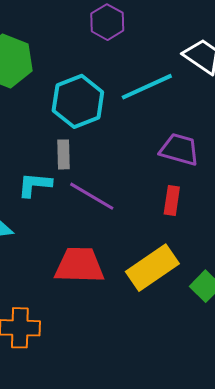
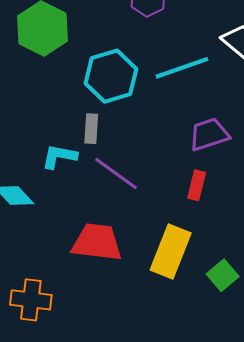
purple trapezoid: (179, 149) -> (209, 134), turned -39
yellow rectangle: (152, 268) -> (171, 251), turned -39

